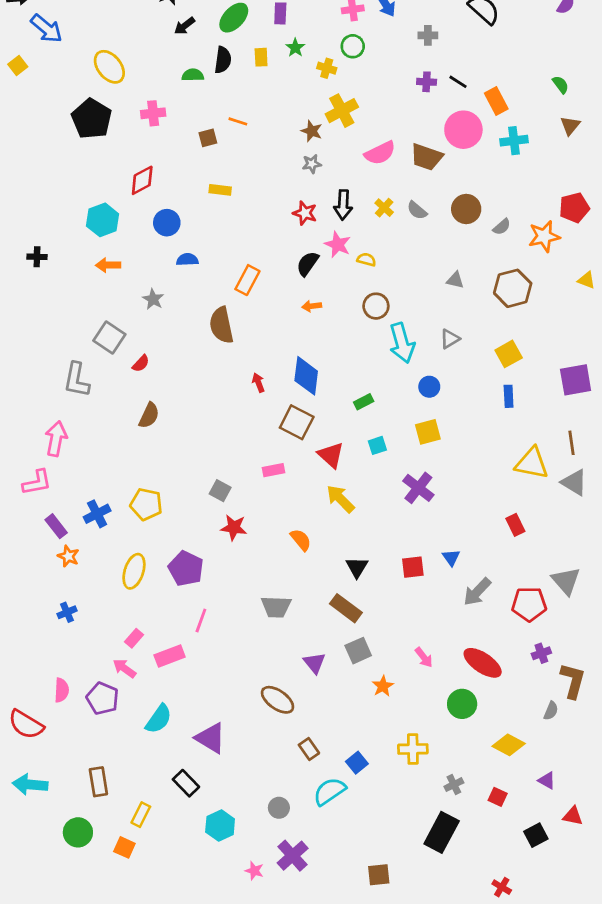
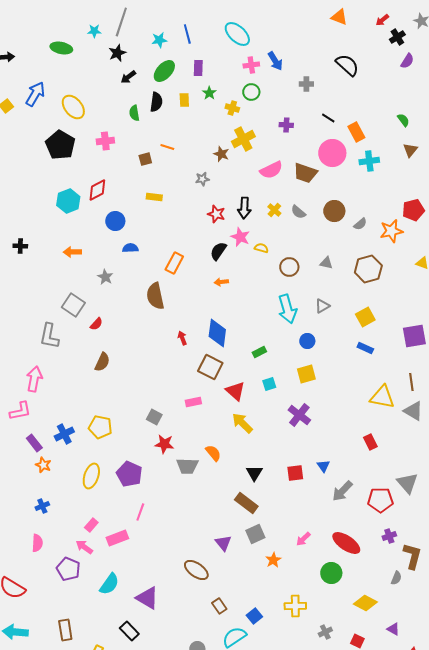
blue arrow: (46, 29) -> (35, 94), moved, turned -100
green semicircle: (193, 75) -> (134, 113), turned -98
purple cross: (427, 82) -> (286, 125), moved
gray star: (312, 164) -> (202, 179), moved
cyan hexagon: (103, 220) -> (68, 201), moved
brown circle: (376, 306) -> (289, 267), moved
blue rectangle: (509, 396) -> (365, 348), turned -63
gray trapezoid: (276, 607) -> (187, 466), moved
pink arrow: (424, 657) -> (303, 539), turned 84
pink semicircle: (62, 690) -> (37, 543), moved

